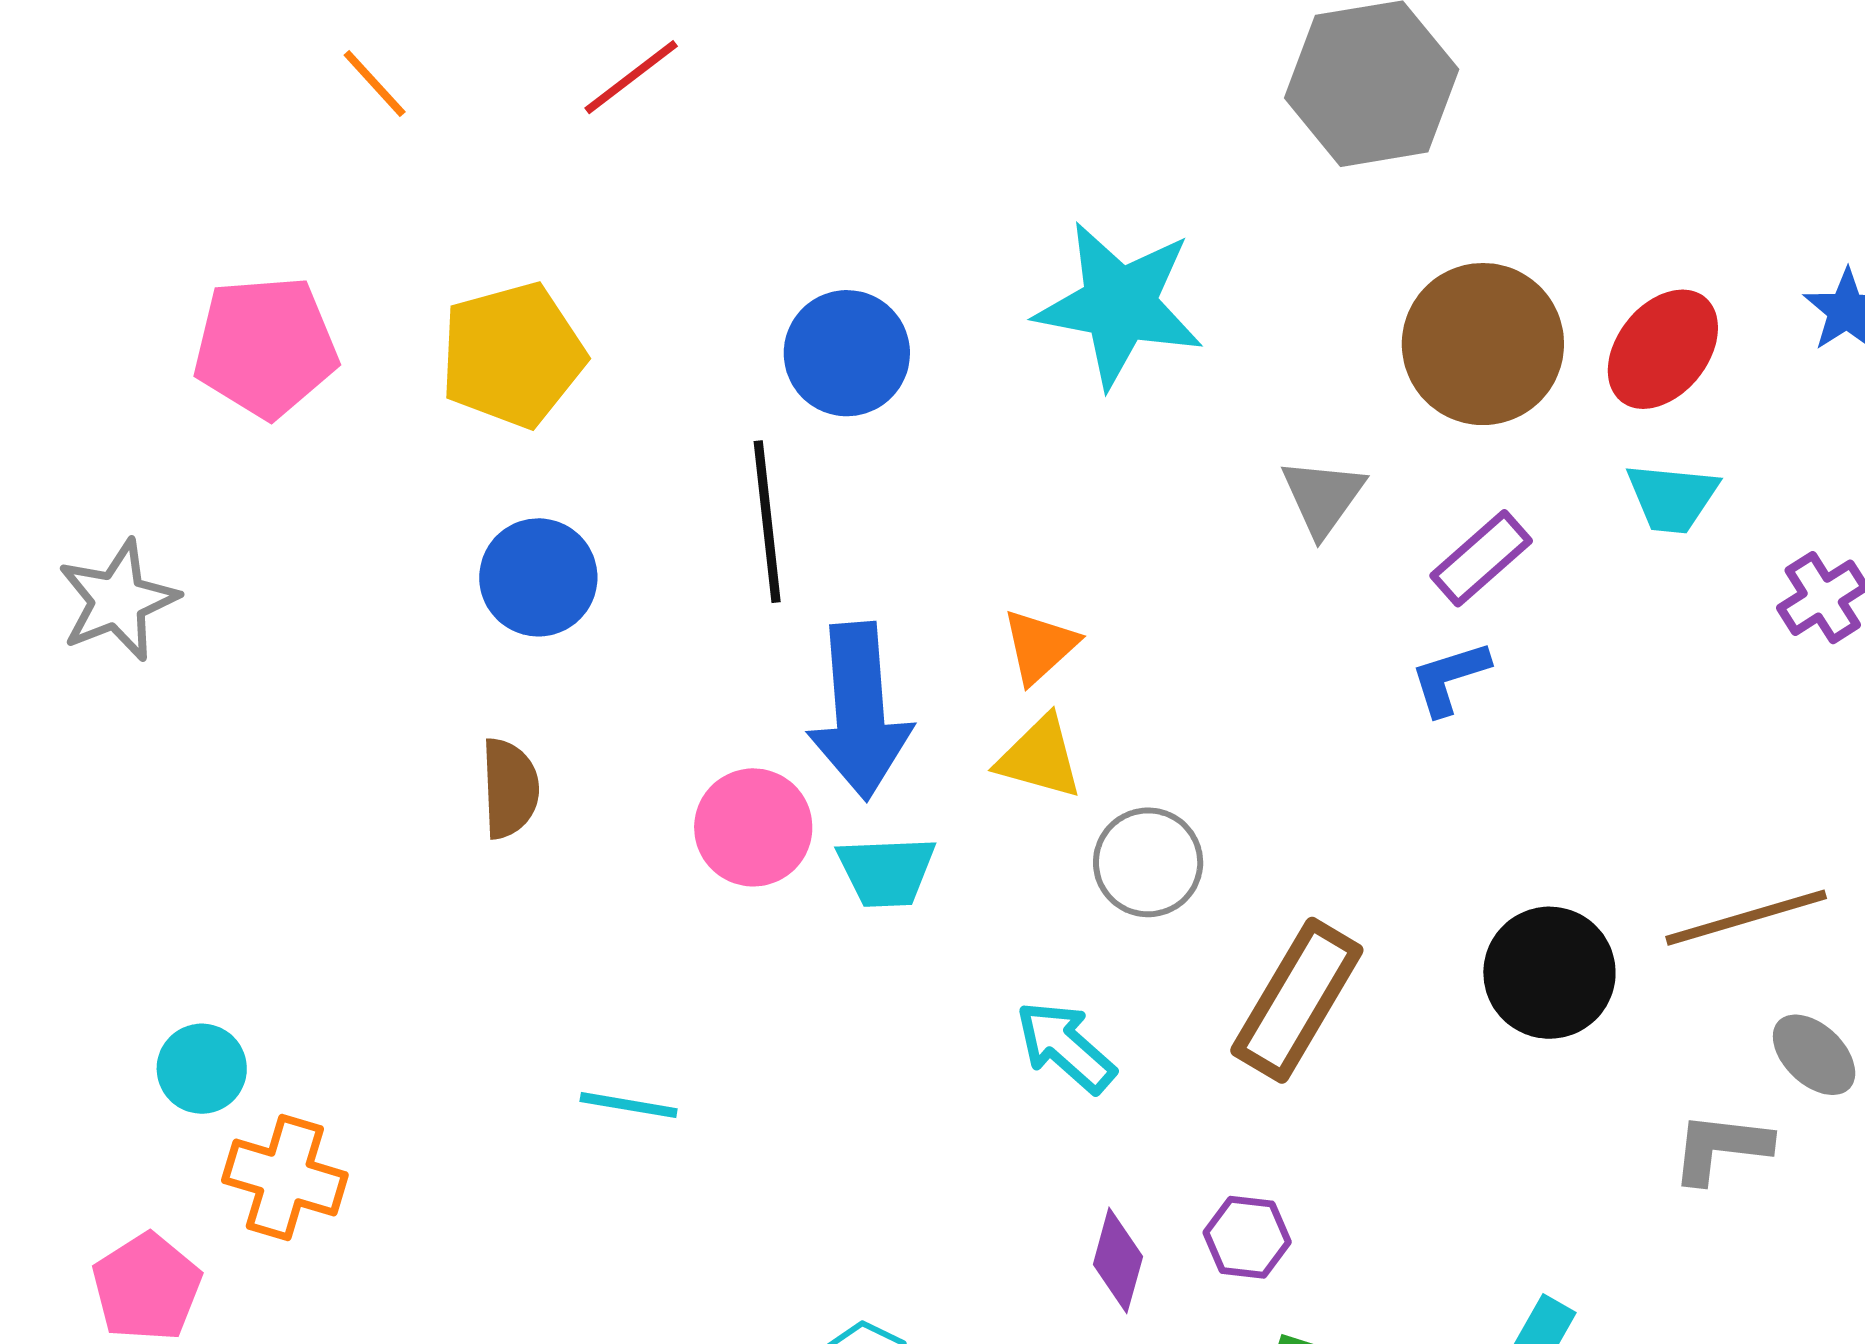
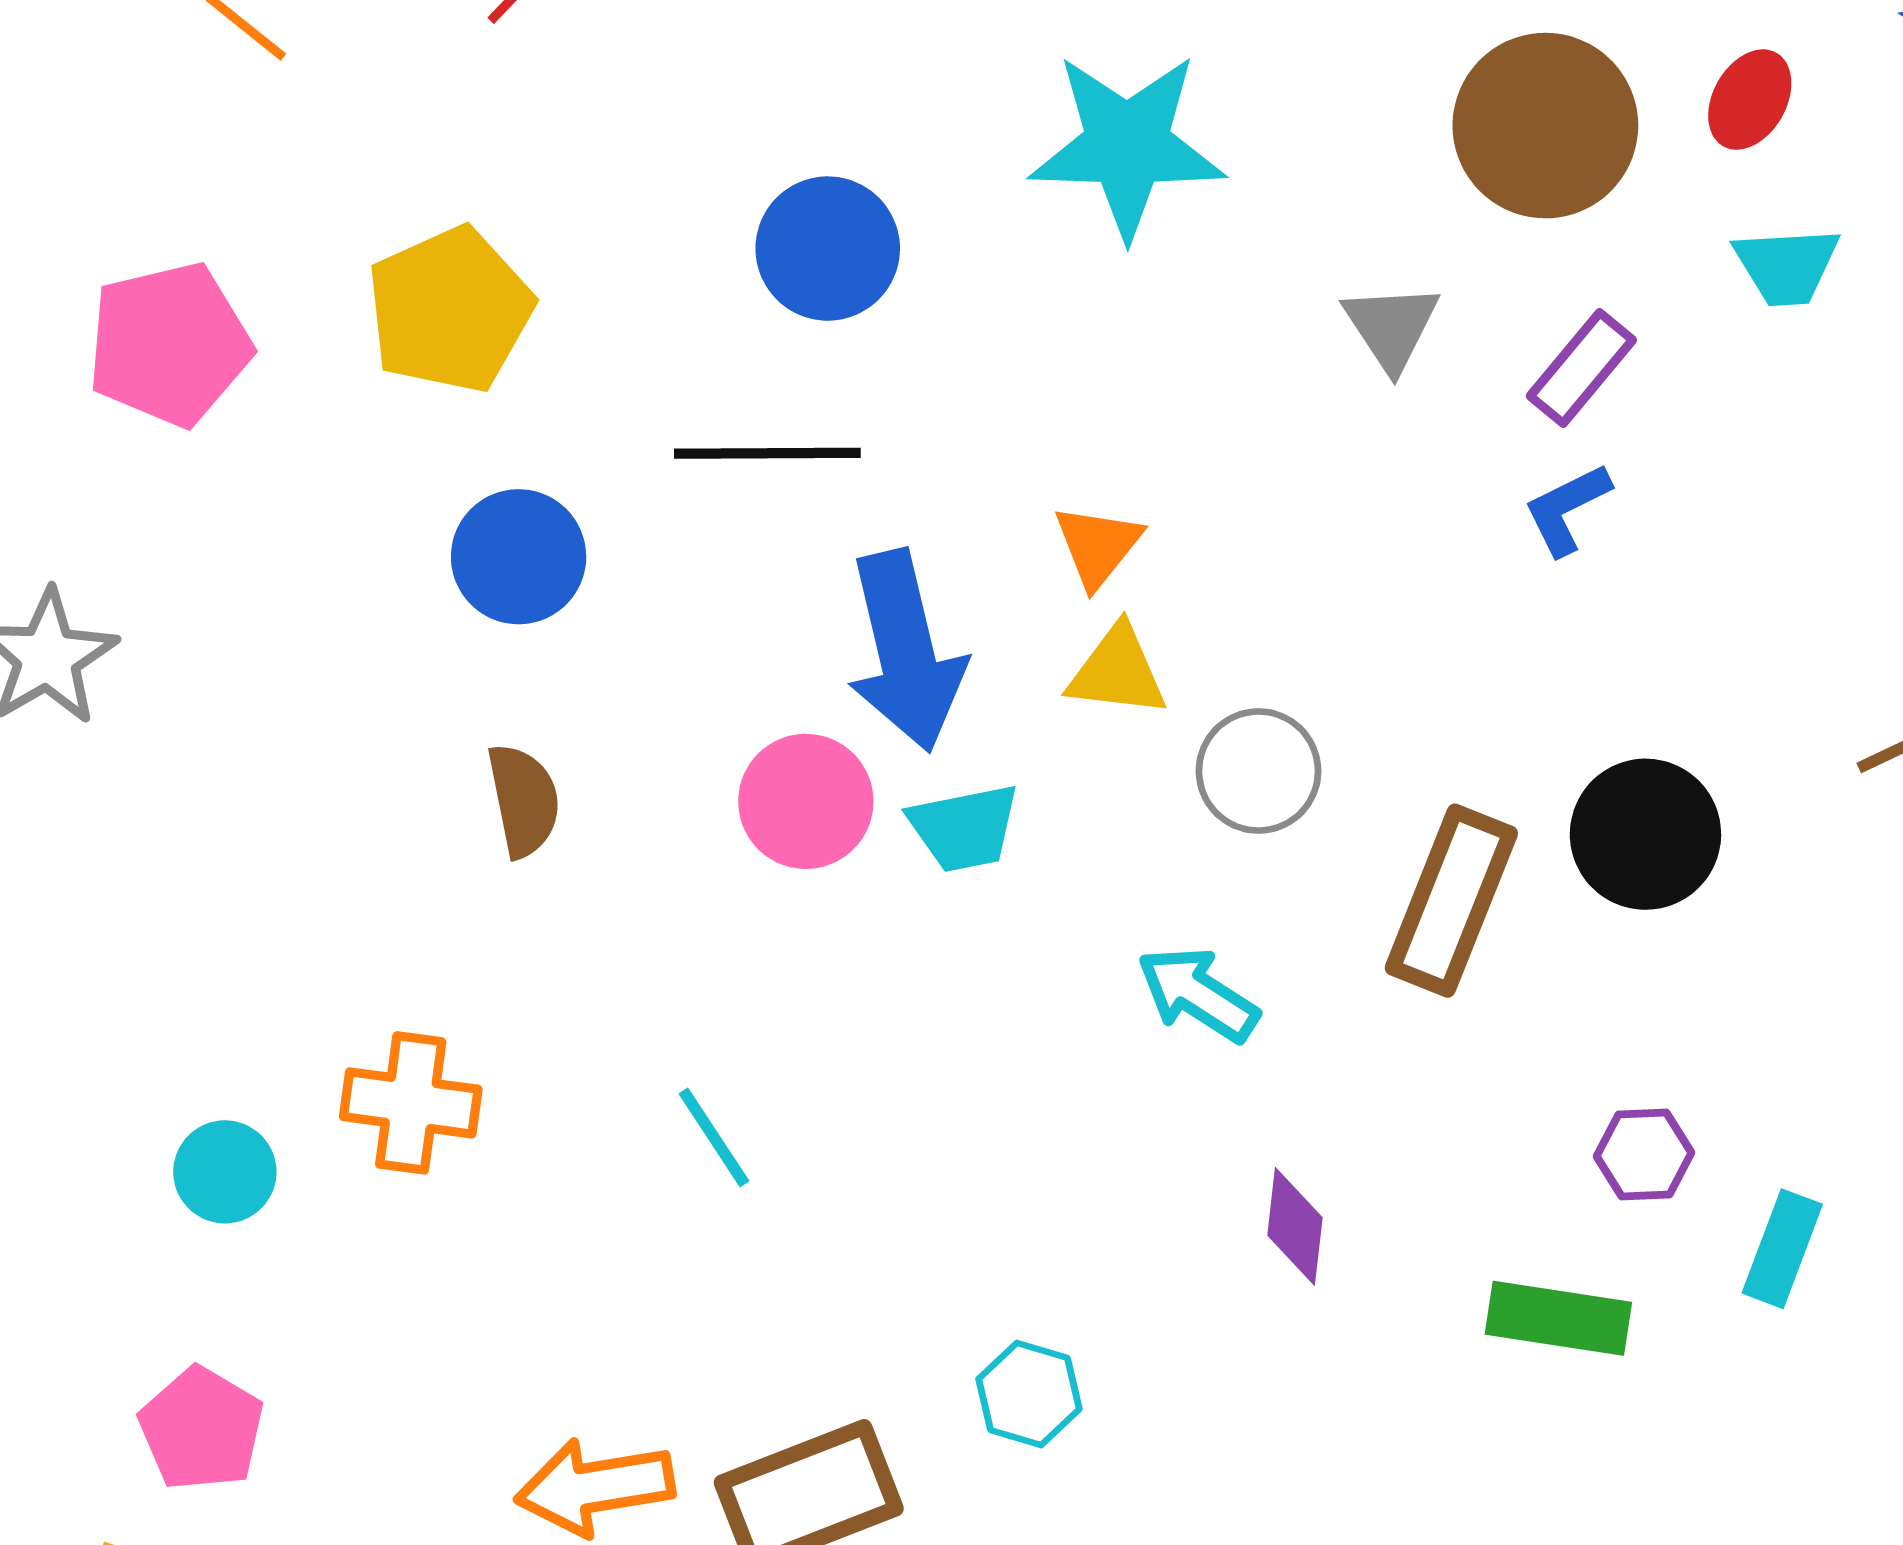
red ellipse: (1663, 349) -> (1750, 100), size x0.7
black line: (767, 522) -> (767, 453), turned -75
black circle: (1549, 973) -> (1645, 834), moved
cyan line: (629, 1105) -> (714, 1137), turned 56
orange cross: (285, 1178) -> (411, 1103), moved
purple hexagon: (1247, 1237) -> (1644, 1155), moved

